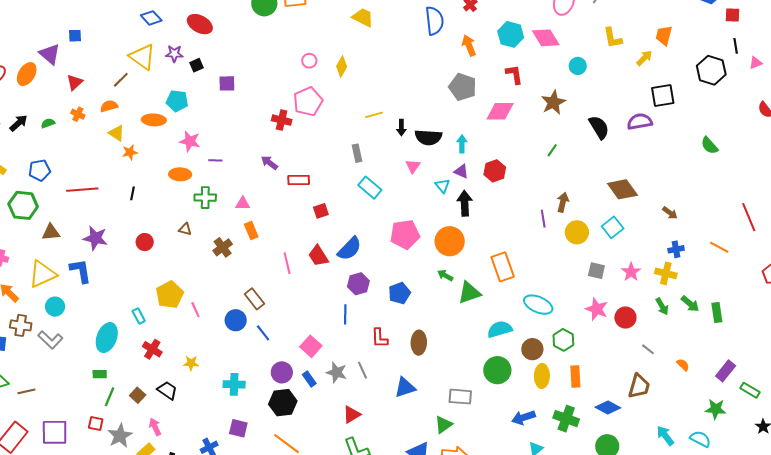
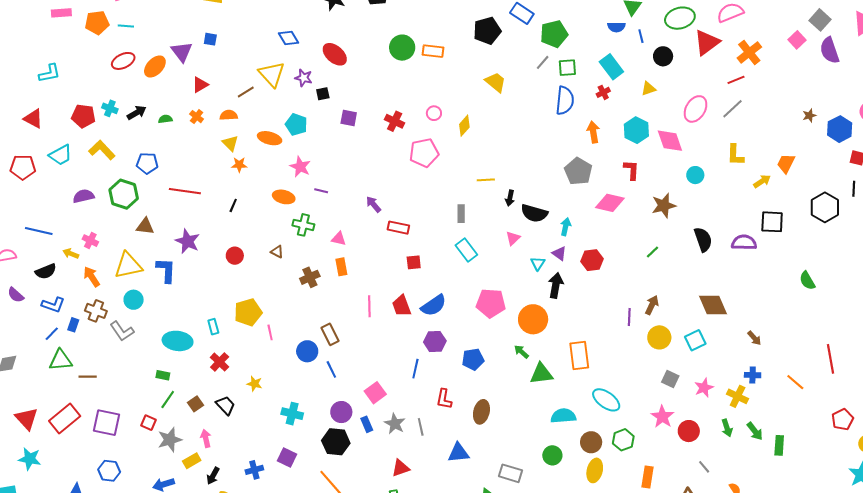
red cross: (282, 120) -> (395, 121), moved
cyan ellipse: (107, 338) -> (178, 341), turned 64
green circle: (497, 370) -> (552, 455), size x0.7
orange rectangle: (575, 376) -> (647, 477), moved

